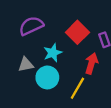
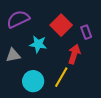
cyan star: (53, 53) -> (38, 44), turned 30
cyan circle: (47, 77) -> (33, 81), moved

